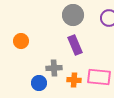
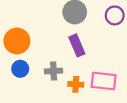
orange circle: (21, 41) -> (17, 41), size x1.5
blue circle: (39, 83) -> (20, 69), moved

